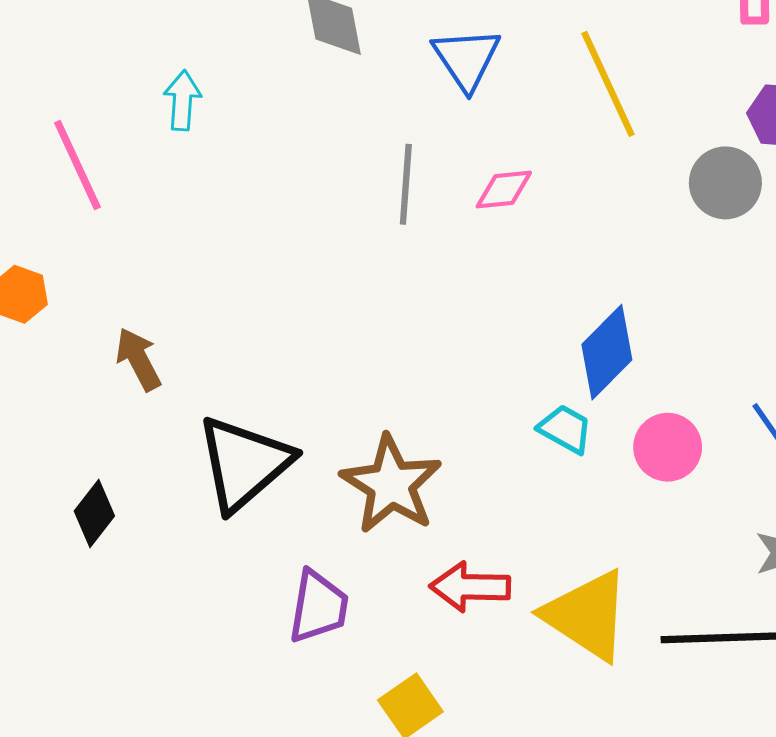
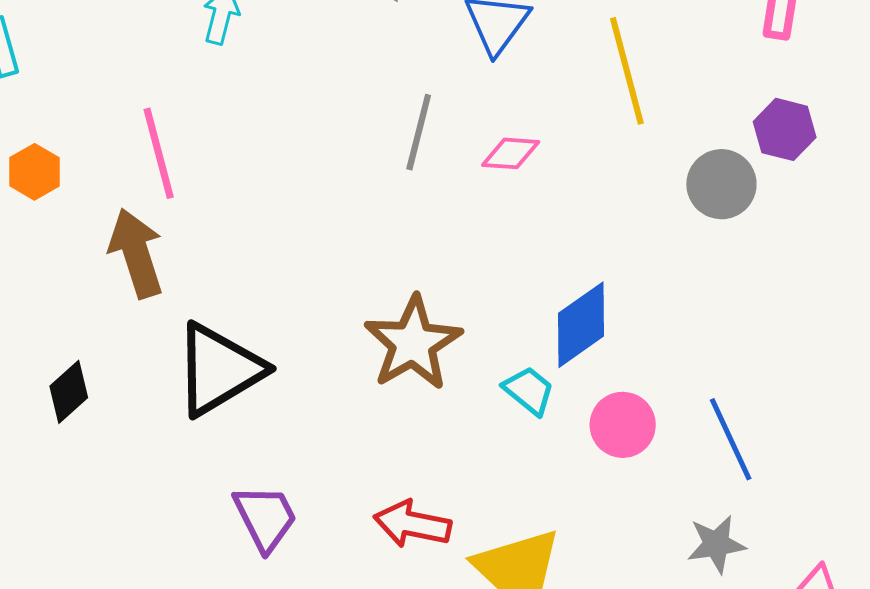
pink line: (77, 165) -> (159, 153), moved
brown arrow: (138, 359) -> (136, 253), size x1.4
brown star: (391, 484) -> (413, 343), moved
purple trapezoid: (318, 607) -> (265, 518), turned -46

